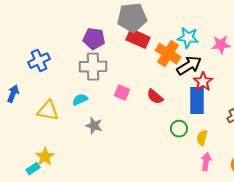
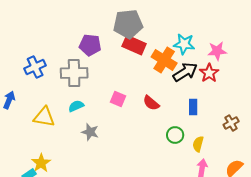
gray cross: (93, 67) -> (74, 73), moved
red star: (203, 82) -> (209, 73), moved
blue rectangle: (197, 101) -> (193, 107), size x0.6

